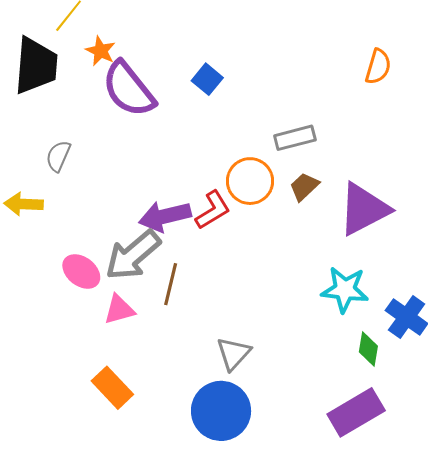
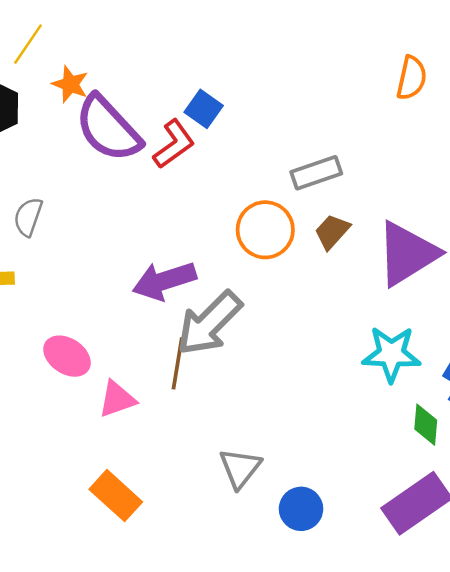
red L-shape: (213, 210) -> (174, 144), moved
gray arrow: (133, 255) -> (209, 323), moved
gray triangle: (234, 354) -> (240, 468), moved
blue circle: (221, 411) -> (301, 509), moved, size x0.6

